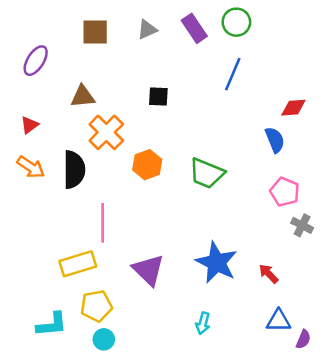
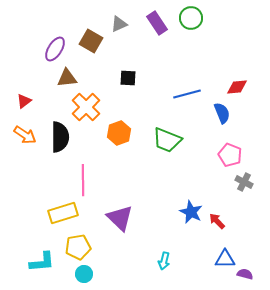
brown square: (95, 32) -> (91, 41), moved, turned 30
purple ellipse: (36, 61) -> (55, 49), moved
blue line: (233, 74) -> (187, 94), moved, turned 52
blue star: (217, 263) -> (191, 212), moved, size x0.7
purple semicircle: (303, 339) -> (245, 274), turned -98

